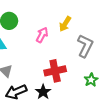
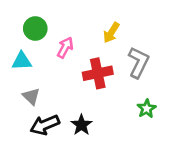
pink arrow: (42, 35) -> (65, 48), moved
red cross: (55, 71) -> (98, 73), moved

